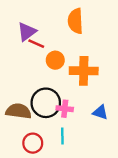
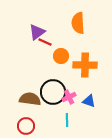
pink cross: (65, 109) -> (69, 97), turned -32
blue triangle: (100, 112) -> (89, 101), moved
red circle: (33, 143) -> (26, 126), moved

